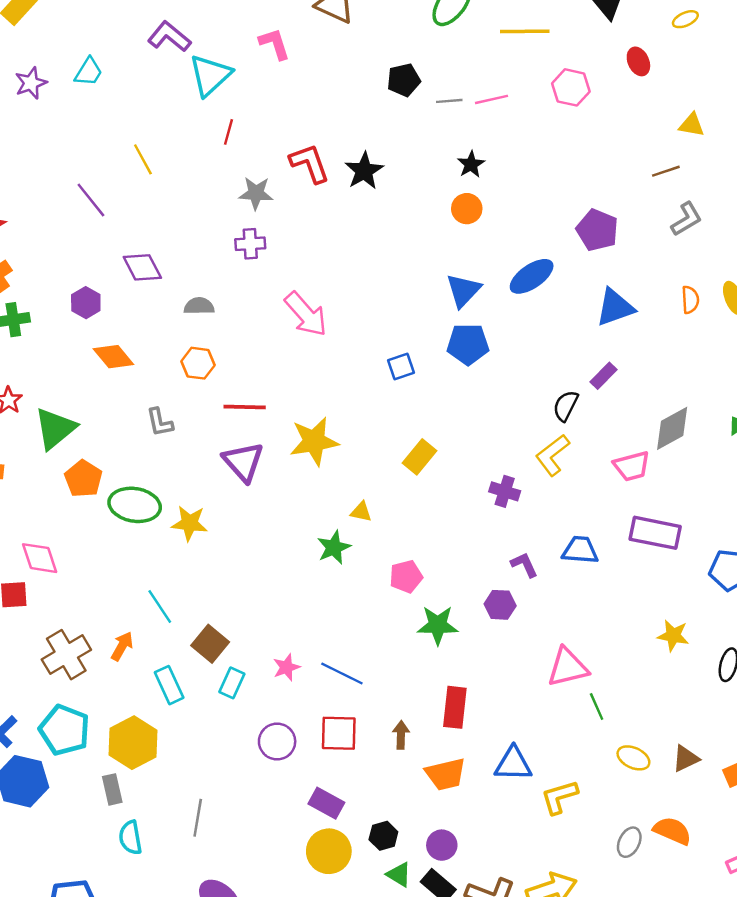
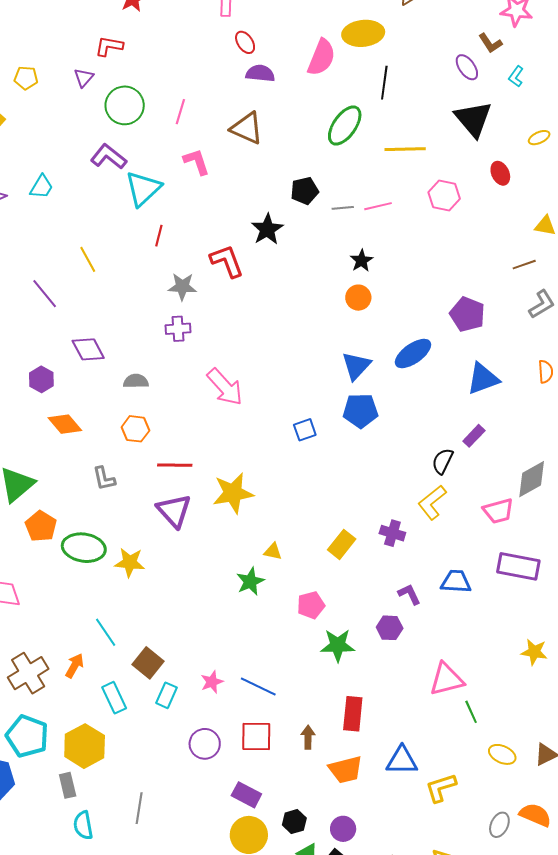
black star: (364, 171) -> (267, 229), moved
yellow rectangle: (419, 457) -> (342, 544), moved

